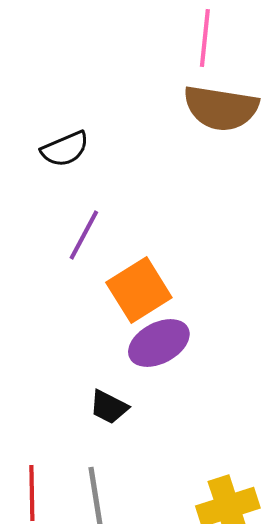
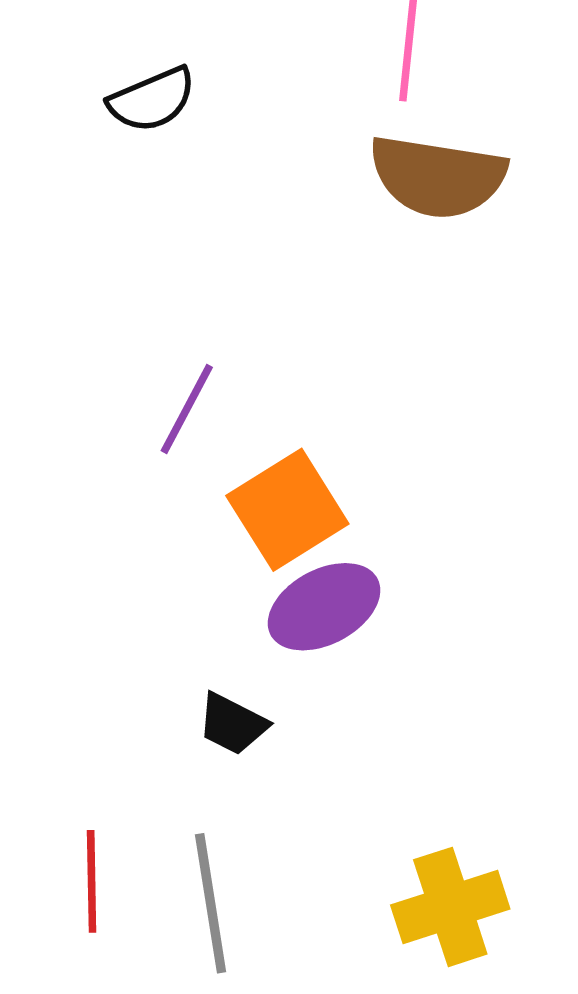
black semicircle: (65, 149) -> (152, 100), moved

